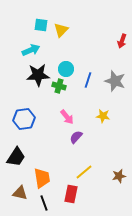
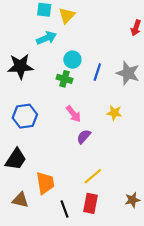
cyan arrow: (31, 50) -> (46, 38), moved
black star: (38, 75) -> (20, 66), moved
brown star: (119, 176) -> (132, 200), moved
red rectangle: (71, 194) -> (91, 203), moved
black line: (44, 203) -> (65, 209), moved

